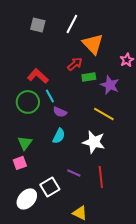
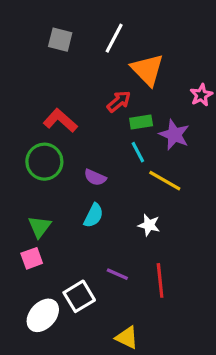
cyan line: (50, 96) -> (138, 152), moved
white star: (94, 142) -> (149, 225), size x0.6

